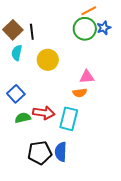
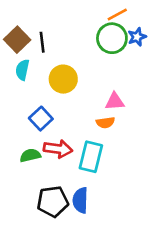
blue square: (16, 94) -> (41, 119), moved

